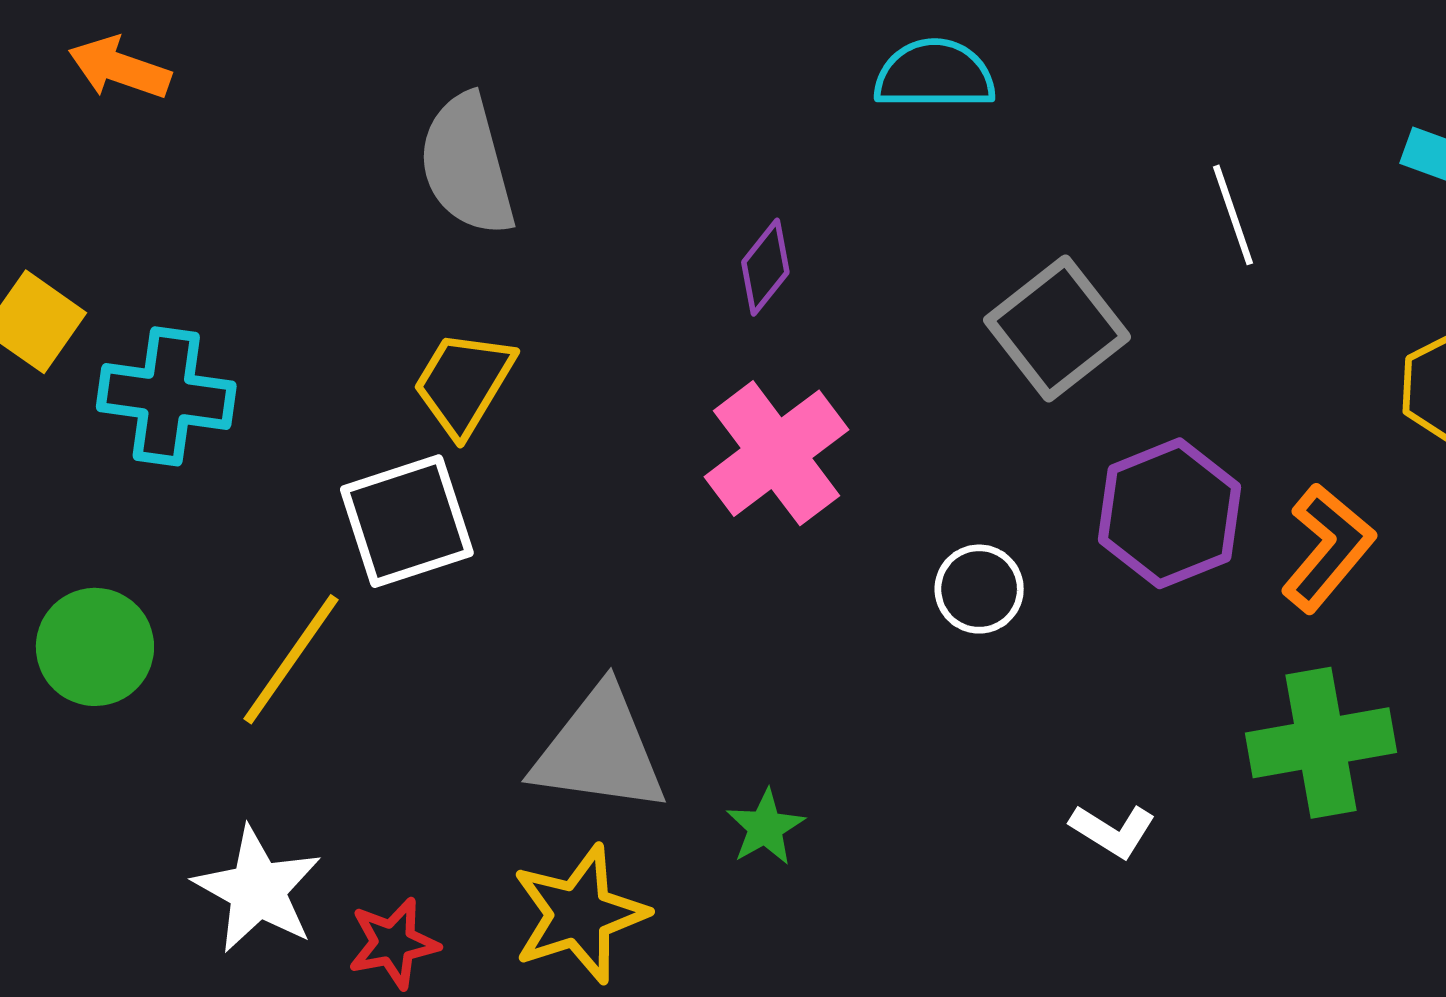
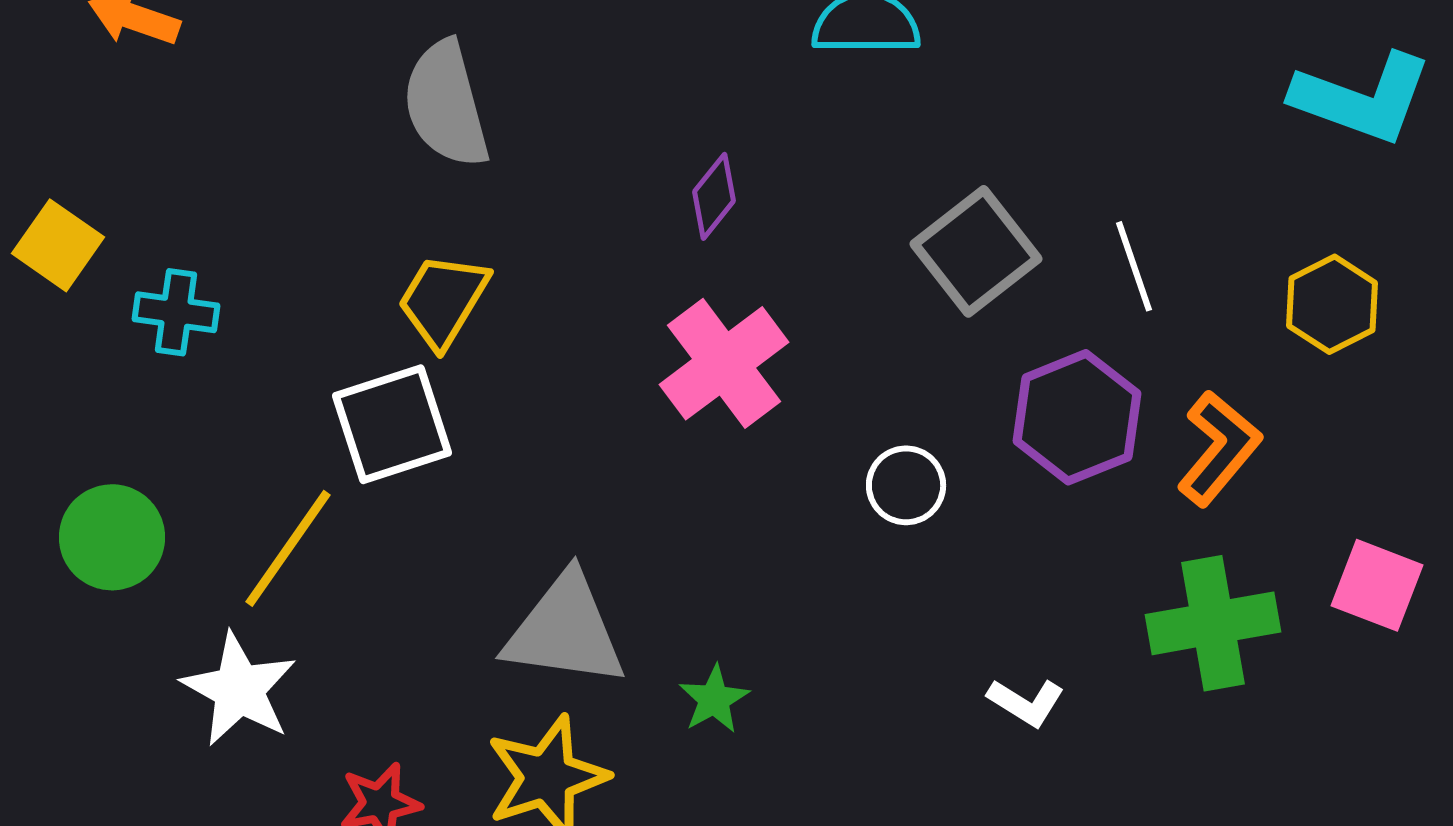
white line: (1233, 215) -> (1134, 266), moved
cyan cross: (166, 396) -> (176, 312), size x0.7
white star: (258, 890) -> (239, 689), moved

